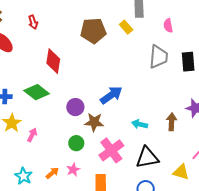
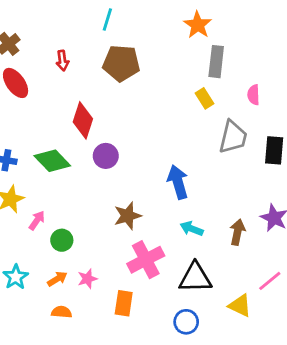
yellow rectangle: (126, 27) -> (205, 98), moved
brown pentagon: (93, 31) -> (121, 63), moved
blue arrow: (111, 95) -> (178, 182), moved, turned -80
purple circle: (75, 107) -> (106, 156), moved
brown star: (94, 122) -> (128, 216), turned -30
green circle: (76, 143) -> (62, 240), moved

